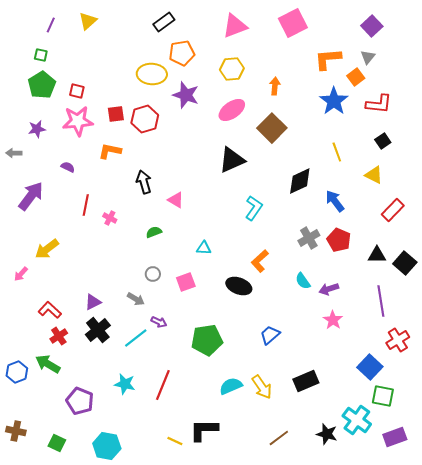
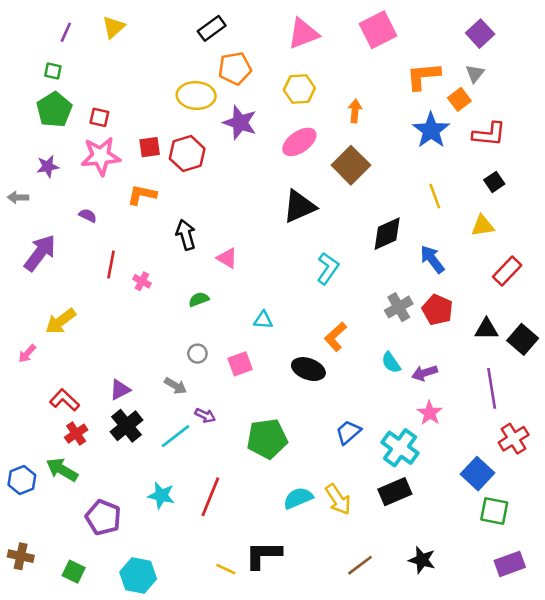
yellow triangle: (374, 175) -> (483, 226), turned -36
cyan cross: (357, 420) -> (400, 448), moved

